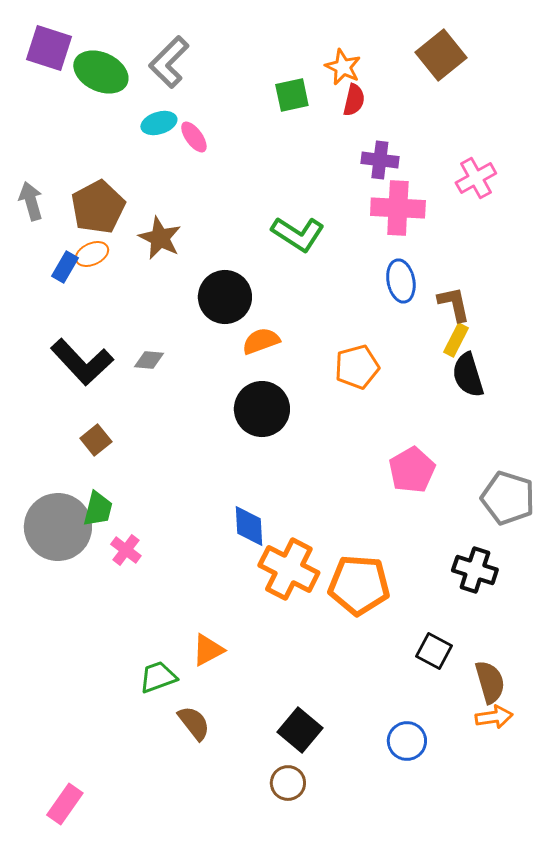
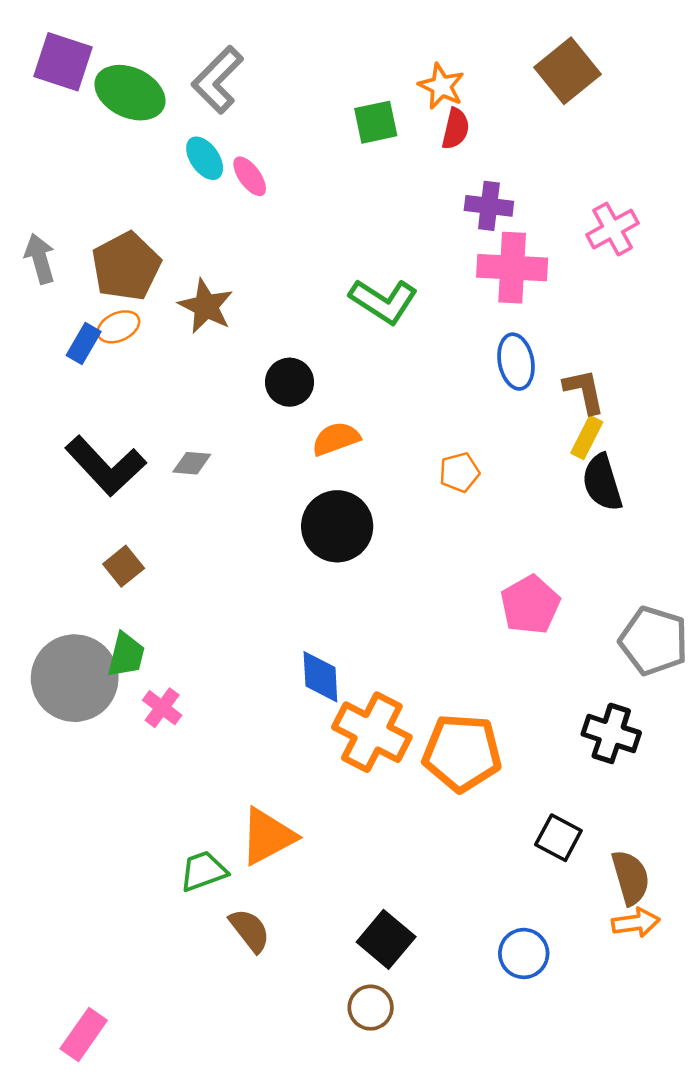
cyan ellipse: (159, 123) -> (205, 158), turned 72
black circle: (225, 297) -> (290, 382), size x0.7
orange pentagon: (357, 367) -> (459, 472), size x0.7
orange triangle: (208, 650) -> (268, 836), size x1.4

